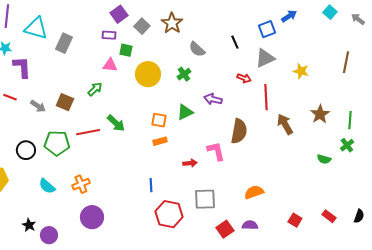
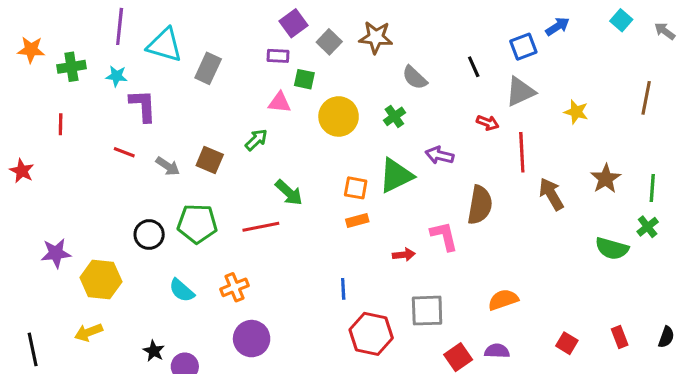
brown star: (172, 23) -> (376, 37), turned -30
green triangle: (185, 112) -> (396, 175), size x1.4
red line: (88, 132) -> (261, 227), moved
green semicircle: (324, 159) -> (612, 248), size x1.5
red rectangle: (329, 216) -> (620, 337), turned 32

